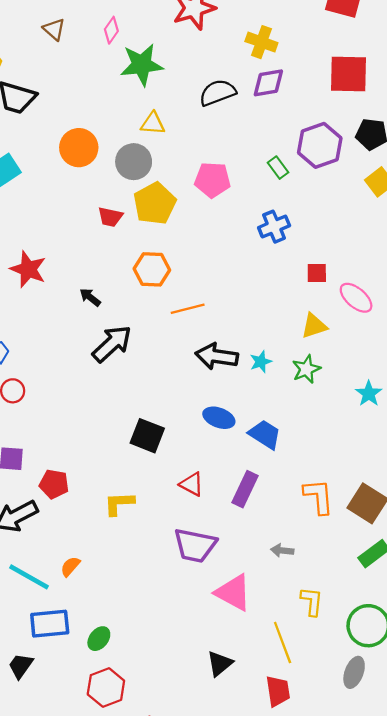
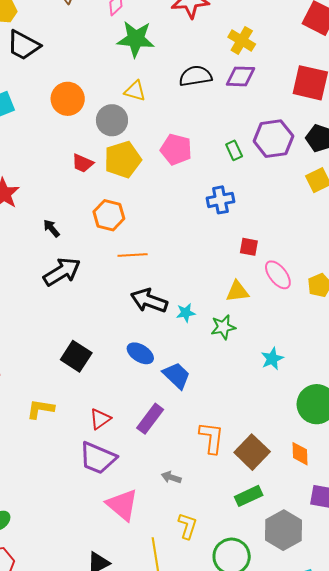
red triangle: (192, 484) -> (100, 419), moved, turned 45

